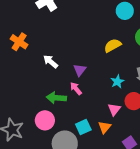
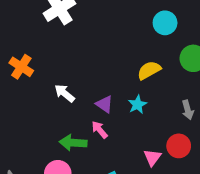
purple triangle: (80, 70) -> (104, 104), turned -32
cyan star: (117, 82) -> (137, 105), moved

